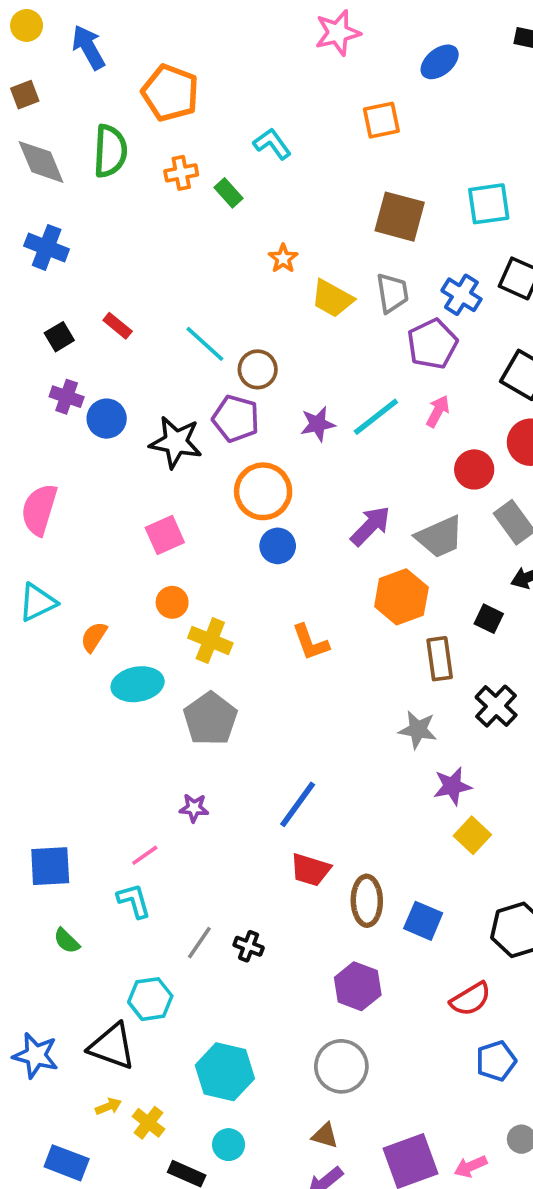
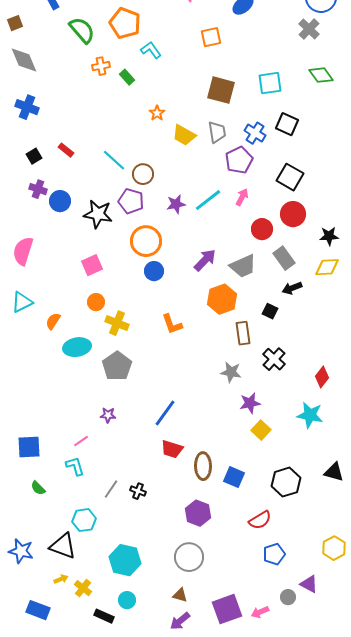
orange pentagon: (170, 93) -> (125, 23), moved
green semicircle: (110, 151) -> (82, 30), moved, turned -44

